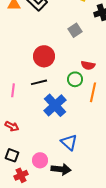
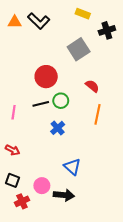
gray square: (75, 30) -> (79, 49), size x1.5
red semicircle: (88, 65) -> (92, 86), turned -152
green circle: (75, 79) -> (61, 101), moved
blue cross: (55, 105) -> (58, 128), size x0.6

